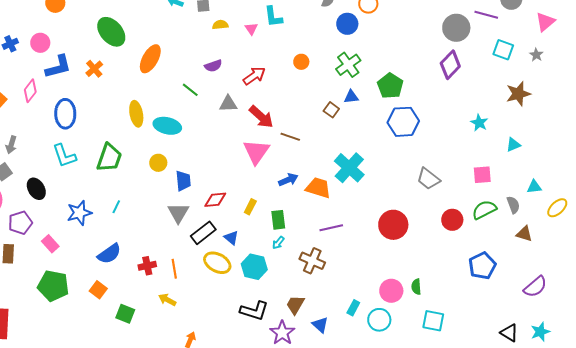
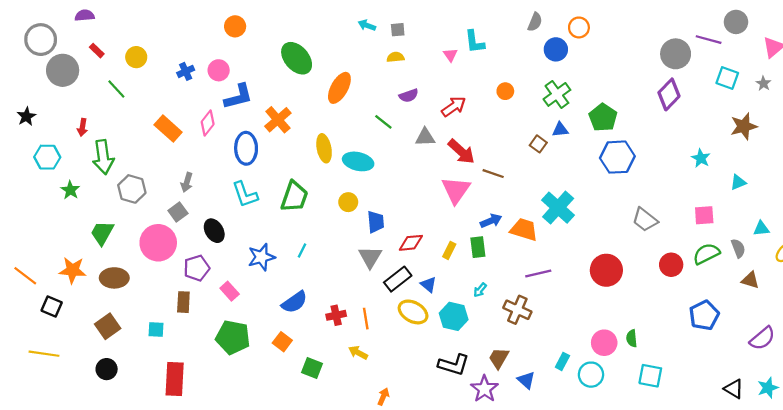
yellow semicircle: (220, 25) -> (395, 57), moved
orange cross: (94, 69) -> (278, 120), moved, size x1.4
green rectangle: (278, 220) -> (478, 247), moved

